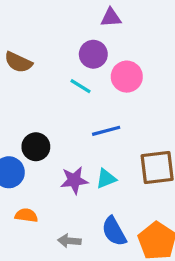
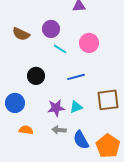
purple circle: (93, 54) -> (51, 29), moved
black circle: (36, 147) -> (36, 76), moved
gray arrow: (69, 241) -> (59, 130), moved

